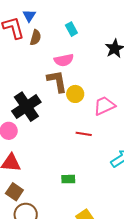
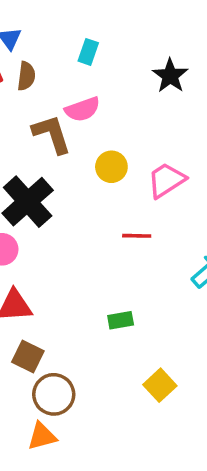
cyan rectangle: (71, 29) -> (88, 52), turned 56
brown L-shape: (57, 81) -> (52, 134), moved

